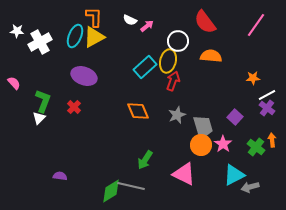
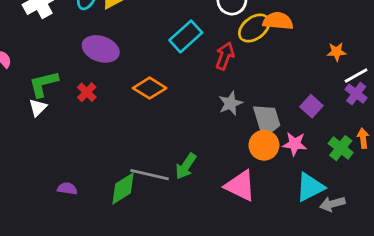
yellow ellipse: (168, 61) -> (254, 28), moved, turned 40
green L-shape: (43, 101) -> (43, 84), turned -125
orange diamond: (138, 111) -> (150, 88), moved, turned -35
pink star: (223, 144) -> (295, 144), turned -30
gray line: (131, 186) -> (150, 175), moved
green diamond: (111, 191) -> (123, 189), moved

